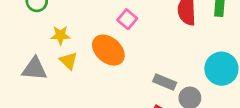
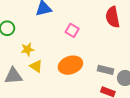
orange ellipse: (108, 50) -> (70, 65), moved, turned -50

